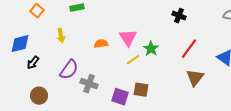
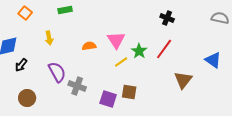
red line: (189, 49) -> (164, 49), moved
purple semicircle: (69, 70) -> (57, 72), turned -65

